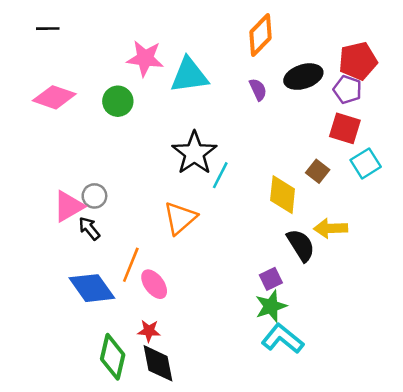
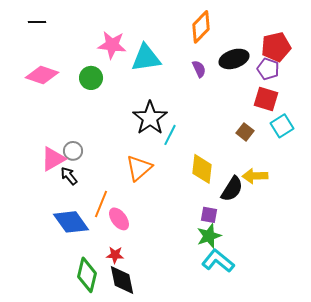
yellow diamond: (283, 195) -> (202, 169), moved
black semicircle: (301, 245) -> (232, 189), turned 64
purple square: (271, 279) -> (209, 215), turned 36

